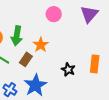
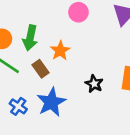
brown rectangle: (26, 59) -> (41, 69), turned -72

